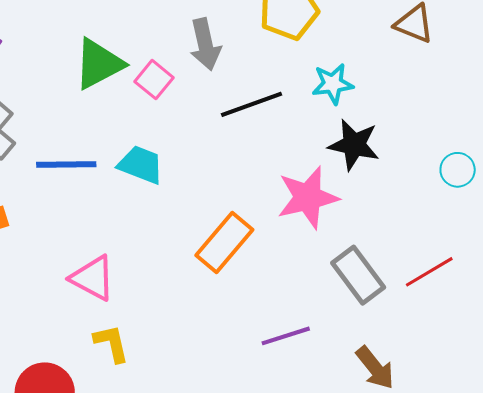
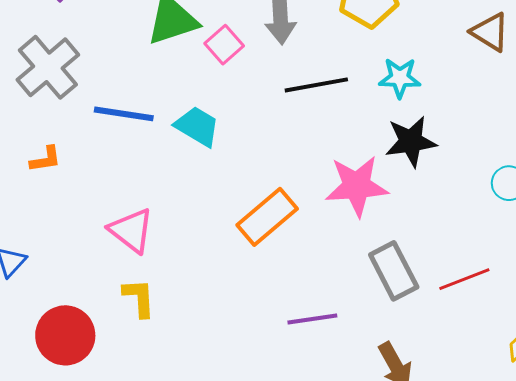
black star: (354, 145) -> (411, 141), turned -30

